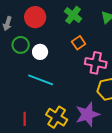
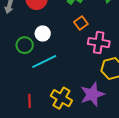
green circle: (21, 45) -> (25, 45), moved
cyan line: (41, 80) -> (44, 61), turned -45

